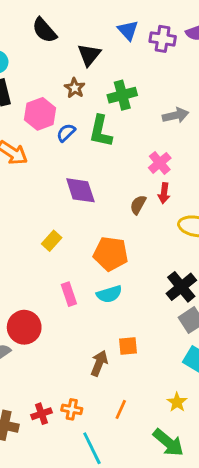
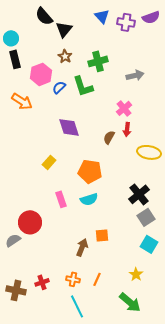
black triangle: (89, 55) -> (64, 29), moved
green L-shape: (101, 131) -> (83, 86), turned -30
orange cross: (72, 409) -> (73, 279), moved

